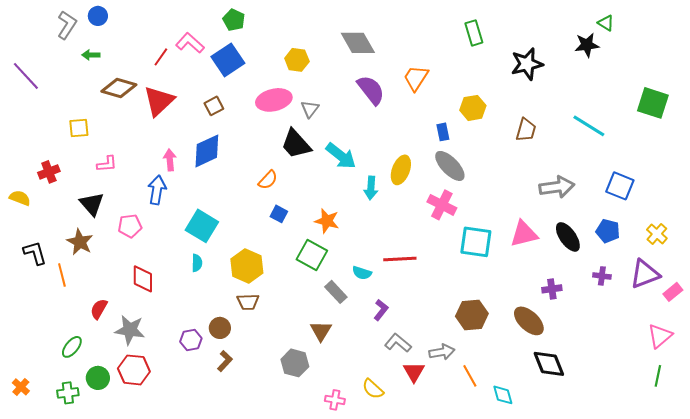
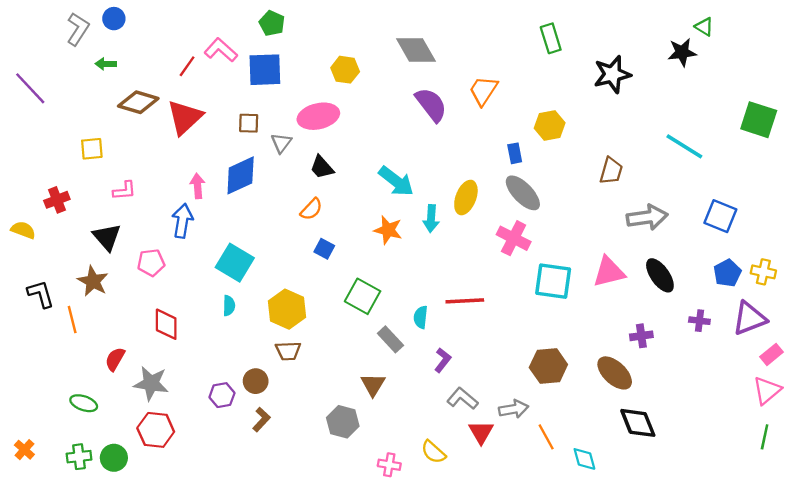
blue square: (228, 60) -> (265, 70), turned 32
brown square: (214, 106) -> (249, 123), turned 30
gray triangle: (310, 109) -> (281, 143), moved
brown trapezoid: (526, 130) -> (611, 171), moved
black trapezoid: (296, 144) -> (322, 167), moved, size x0.7
orange star: (327, 221) -> (388, 230), moved
blue pentagon: (608, 231) -> (727, 273), moved, turned 30
yellow cross: (657, 234) -> (763, 272), turned -30
cyan semicircle: (362, 273) -> (421, 317), turned 78
pink rectangle: (673, 292) -> (772, 354), moved
green ellipse: (72, 347) -> (84, 403), turned 70
green circle: (98, 378) -> (114, 458), moved

